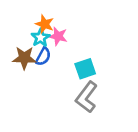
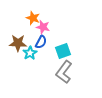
cyan star: (41, 38) -> (30, 53), moved
blue semicircle: (43, 57) -> (41, 42), moved

